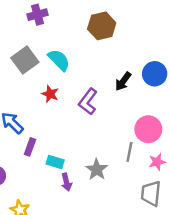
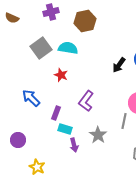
brown hexagon: (102, 26) -> (85, 21), moved
cyan semicircle: (59, 60) -> (68, 48), turned -36
purple L-shape: (88, 102) -> (86, 101), moved
purple rectangle: (30, 147) -> (56, 113), moved

